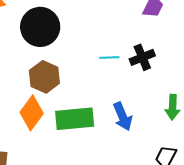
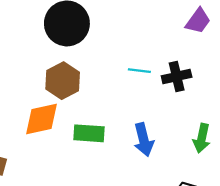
orange diamond: (32, 113) -> (42, 119), turned 32
green rectangle: (75, 119) -> (89, 133), size x0.7

